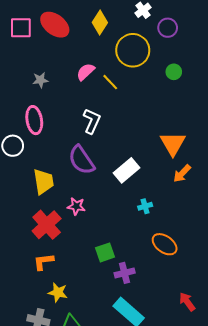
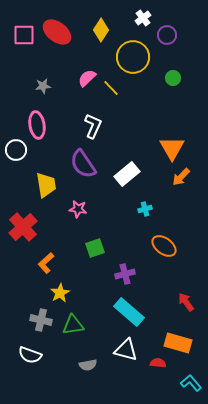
red cross: (47, 225) -> (23, 227), moved
green square: (105, 252) -> (95, 248), moved
orange L-shape: (43, 262) -> (46, 263), turned -35
yellow star: (58, 292) -> (60, 293), turned 30

